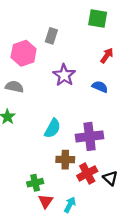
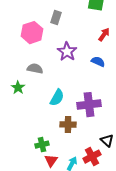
gray semicircle: (14, 87) -> (35, 69), moved
red cross: (87, 173) -> (92, 157), moved

